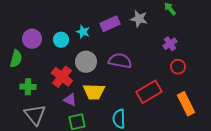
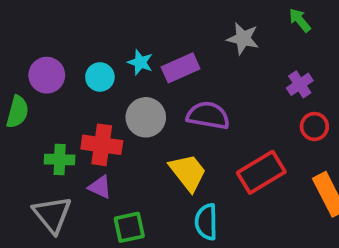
purple rectangle: (110, 24) -> (181, 68), moved
red cross: (62, 77) -> (102, 145), turned -30
green cross: (28, 87) -> (60, 159), moved
yellow trapezoid: (94, 92) -> (188, 172), moved, turned -130
purple triangle: (70, 100) -> (100, 187), moved

